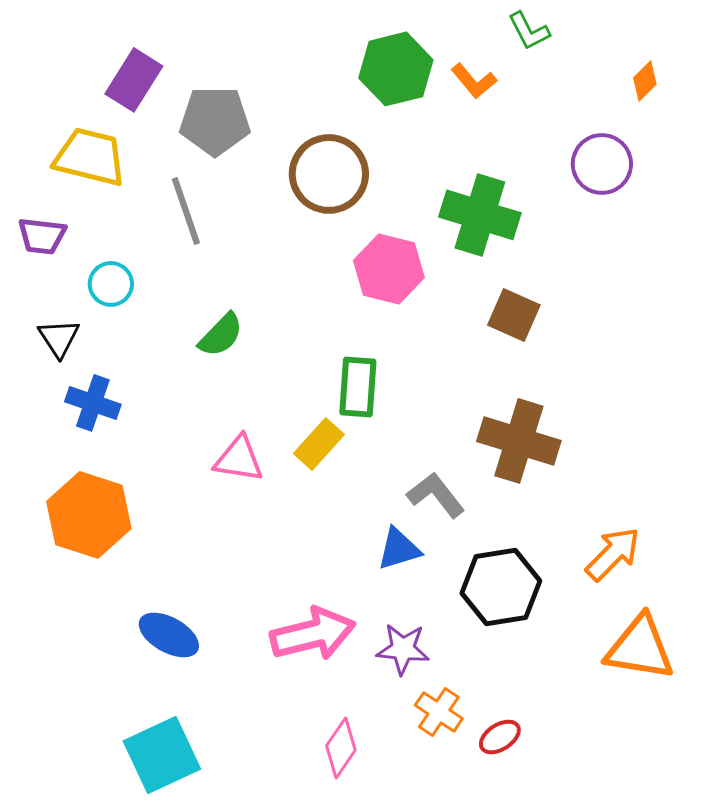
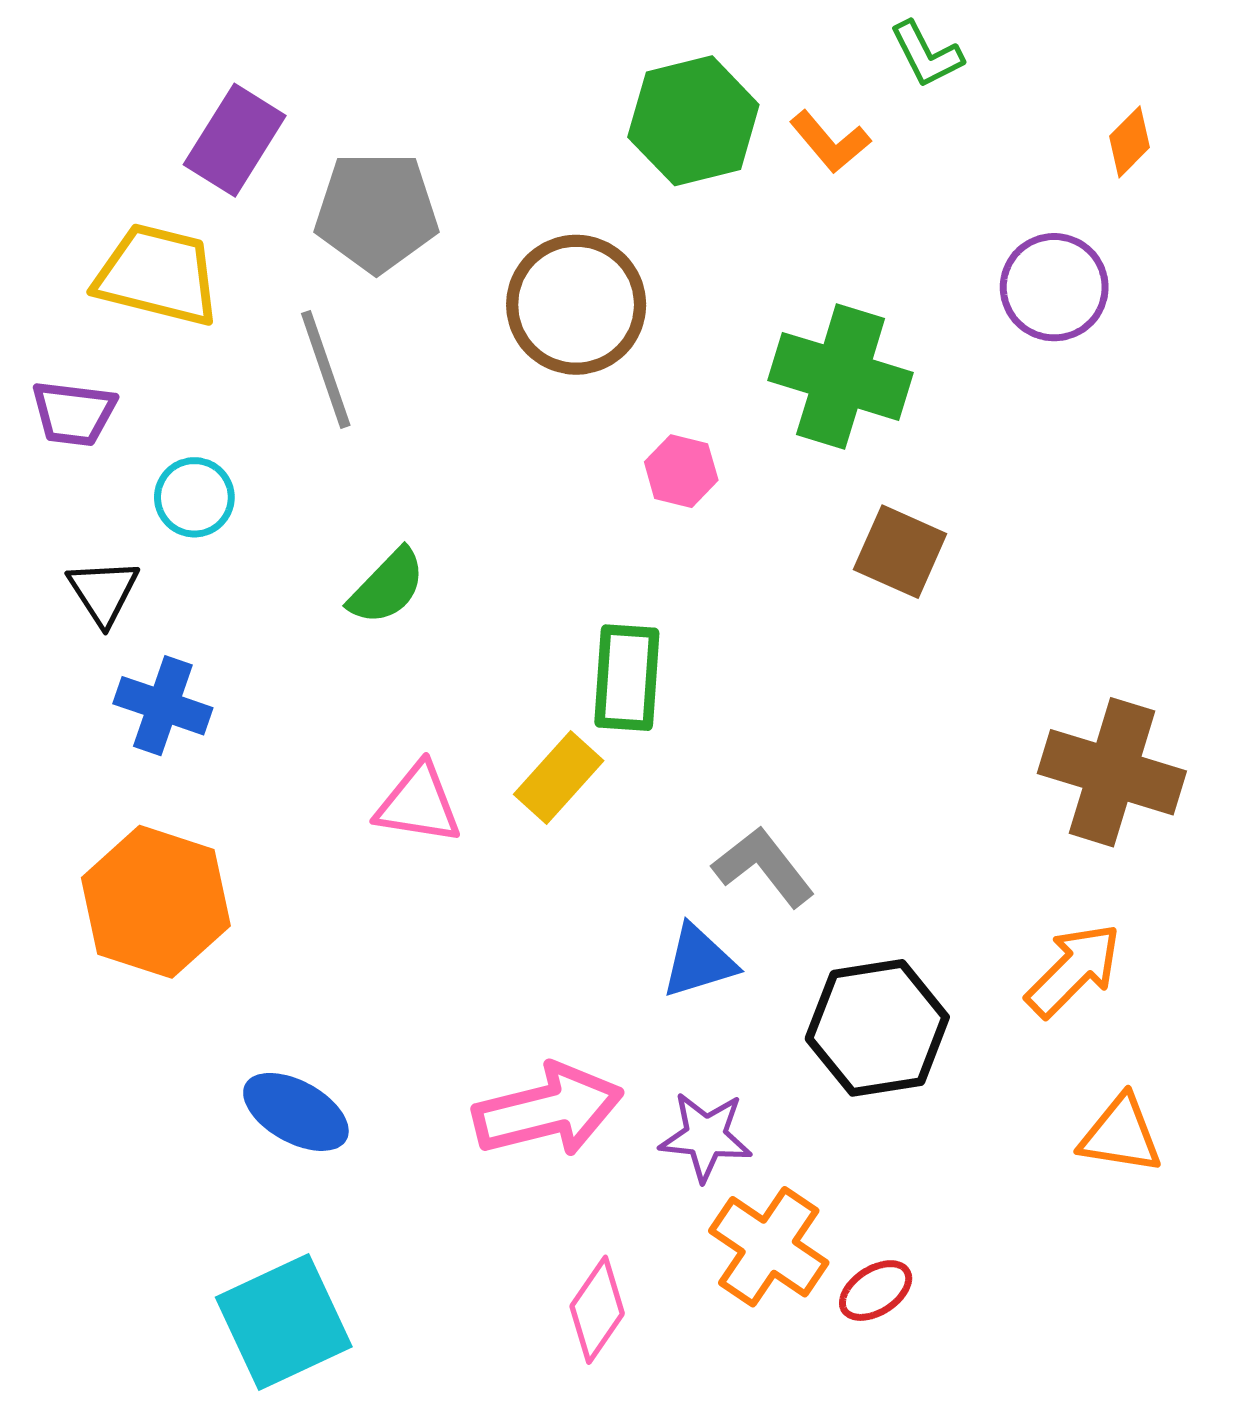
pink hexagon: (389, 269) -> (681, 471), size x0.6
brown cross: (519, 441) -> (1112, 772), moved
orange triangle: (640, 648) -> (1121, 1135), size x0.7
orange cross: (439, 712) -> (769, 1247), size x1.4

